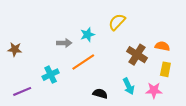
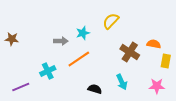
brown star: (15, 49) -> (12, 39), moved
yellow rectangle: (165, 69) -> (166, 61), moved
pink star: (154, 90) -> (157, 86), moved

